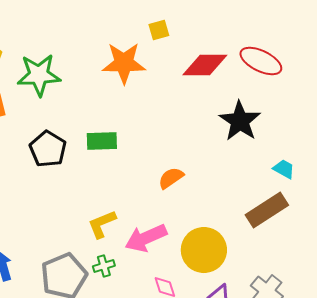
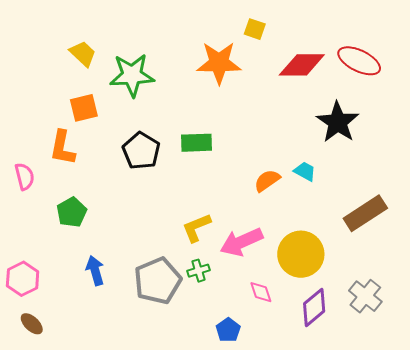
yellow square: (159, 30) -> (255, 29), turned 35
cyan trapezoid: (284, 169) -> (305, 171), moved

